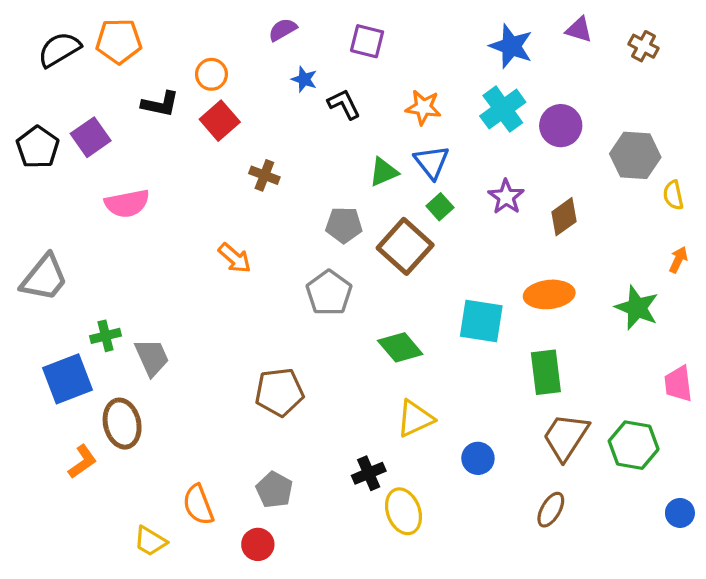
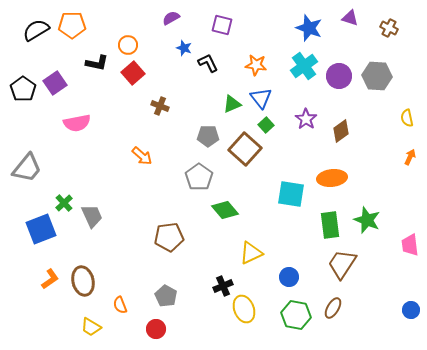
gray hexagon: (635, 155) -> (377, 76), moved
green star: (637, 308) -> (367, 220), moved
green cross: (106, 336) -> (64, 203), turned -30
green diamond: (400, 347) -> (225, 210), moved
pink trapezoid: (678, 384) -> (410, 245), moved
brown ellipse: (122, 424) -> (83, 281), moved
green hexagon: (634, 445) -> (296, 315), moved
orange semicircle: (198, 505) -> (120, 305), size x0.7

